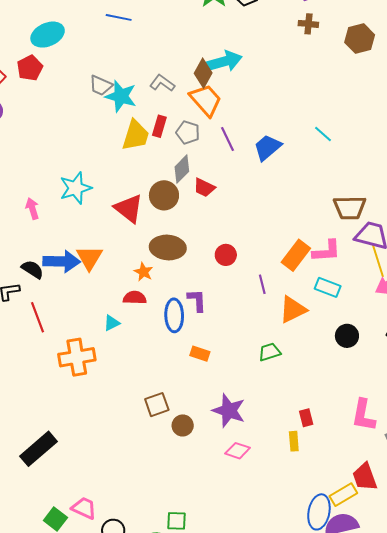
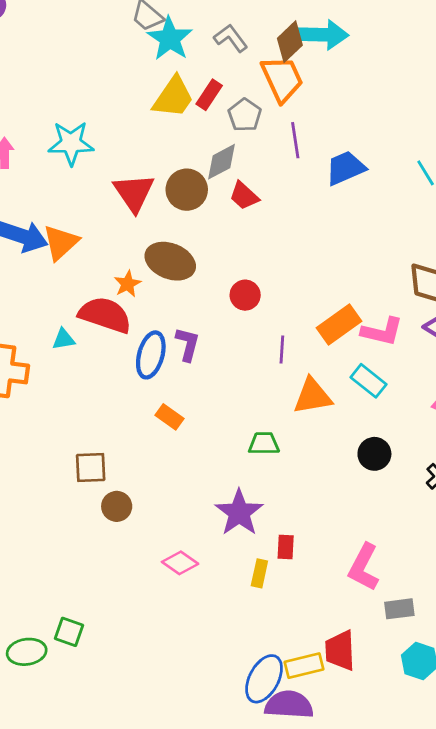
red semicircle: (135, 298) -> (105, 315), size x1.6
purple star: (229, 411) -> (239, 513), moved

